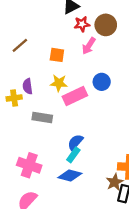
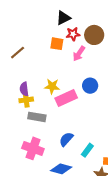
orange square: (57, 55) -> (57, 44), moved
yellow cross: (14, 98) -> (26, 100), moved
cyan rectangle: (73, 155) -> (87, 150), moved
pink cross: (29, 165) -> (33, 148), moved

